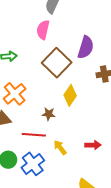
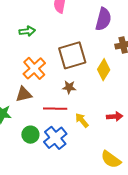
brown square: (57, 63) -> (72, 55), moved, turned 32
yellow diamond: (70, 95) -> (104, 70), moved

